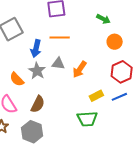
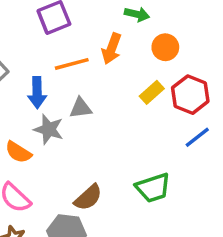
orange arrow: (80, 69) -> (112, 49), moved
yellow rectangle: (96, 96) -> (152, 92), moved
brown semicircle: (38, 104) -> (88, 197), moved, turned 36

